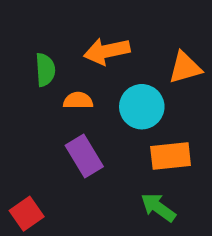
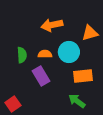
green semicircle: (45, 70) -> (22, 55), moved
orange semicircle: (78, 101) -> (45, 54), moved

